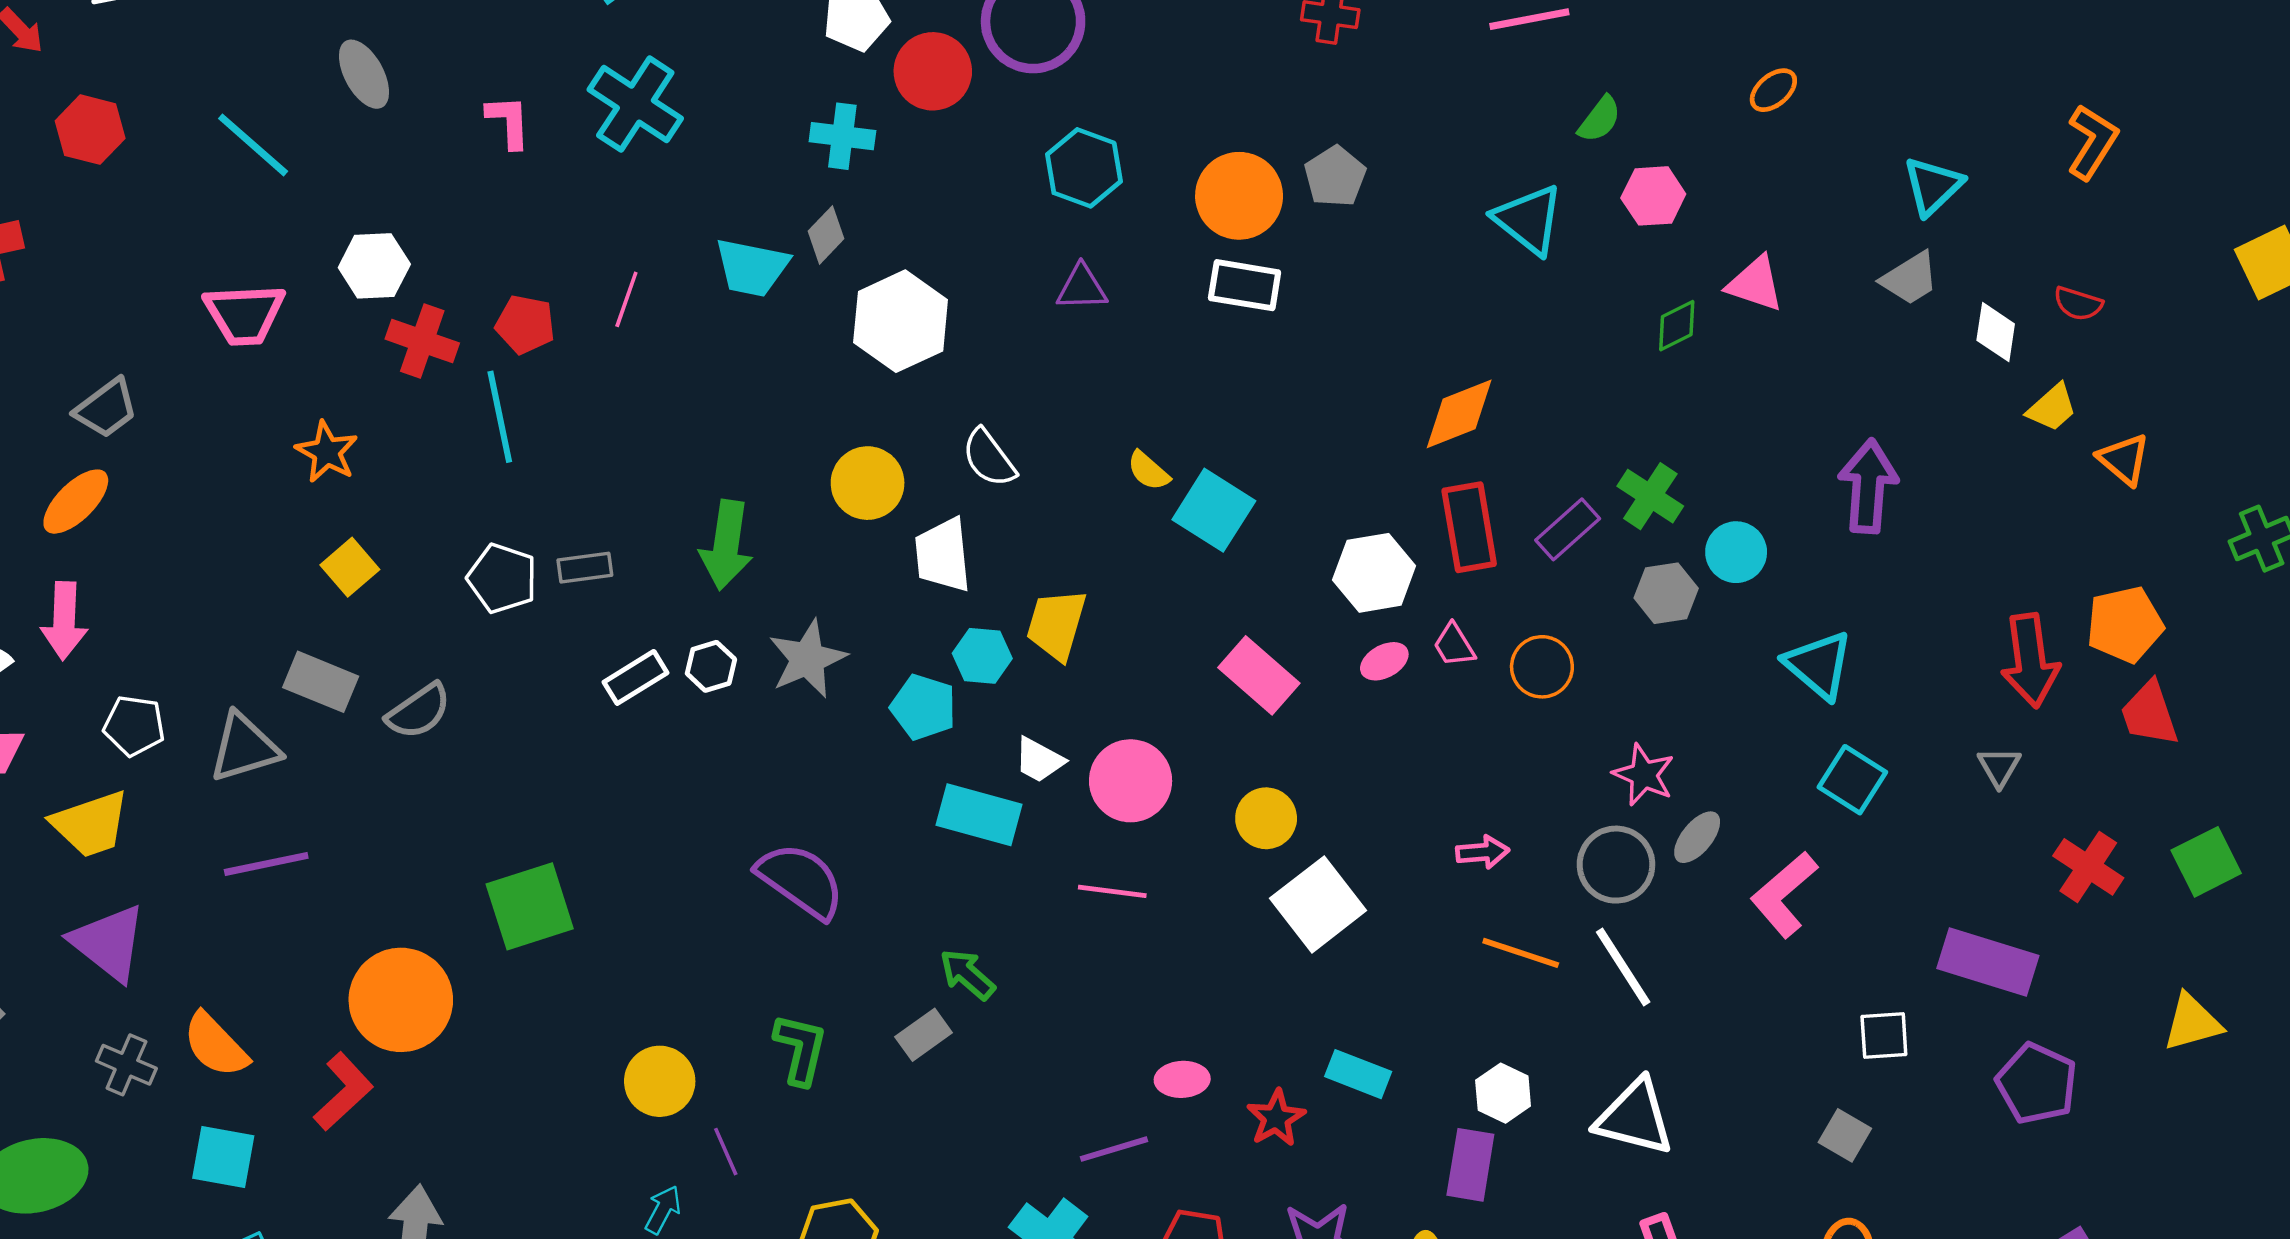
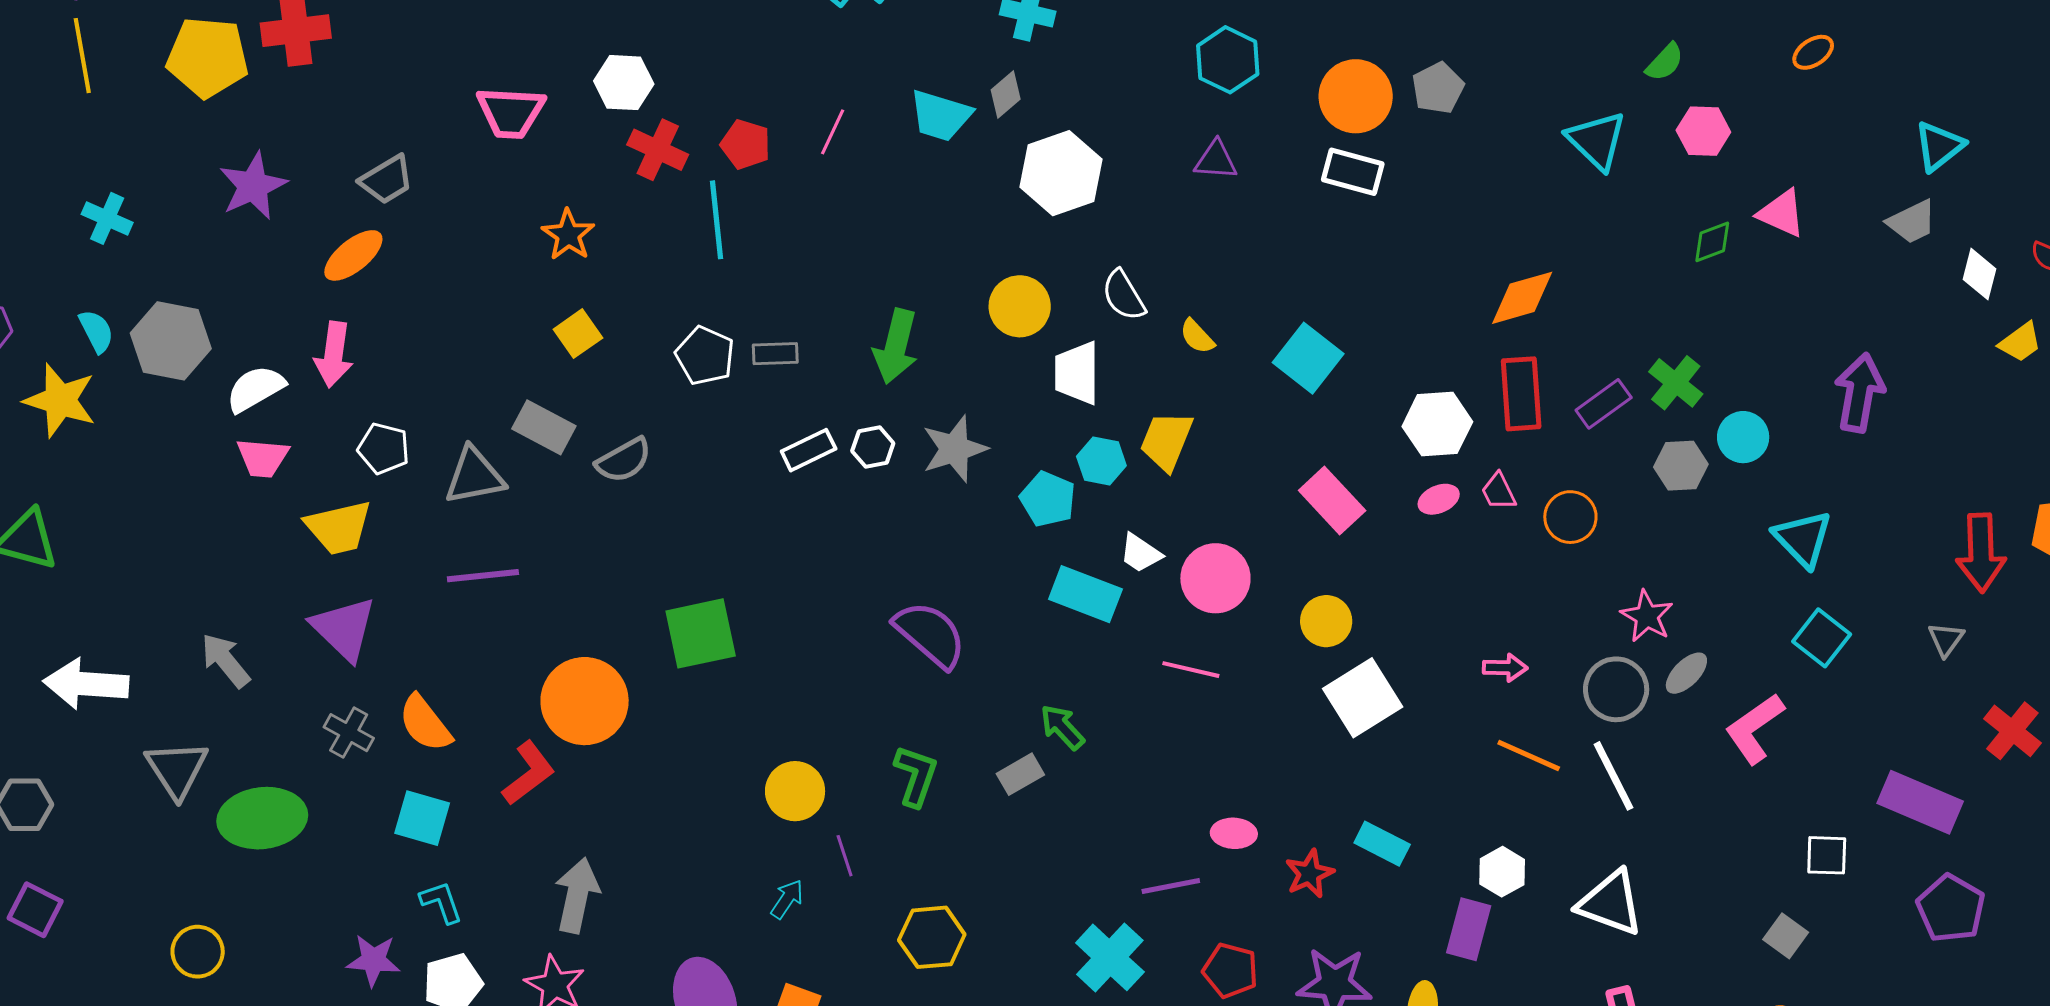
yellow semicircle: (1148, 471) -> (1197, 336), moved

